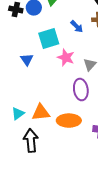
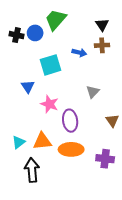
blue arrow: (77, 27) -> (79, 53), turned -32
pink star: (66, 58) -> (49, 104), moved
purple ellipse: (81, 90) -> (70, 121), moved

